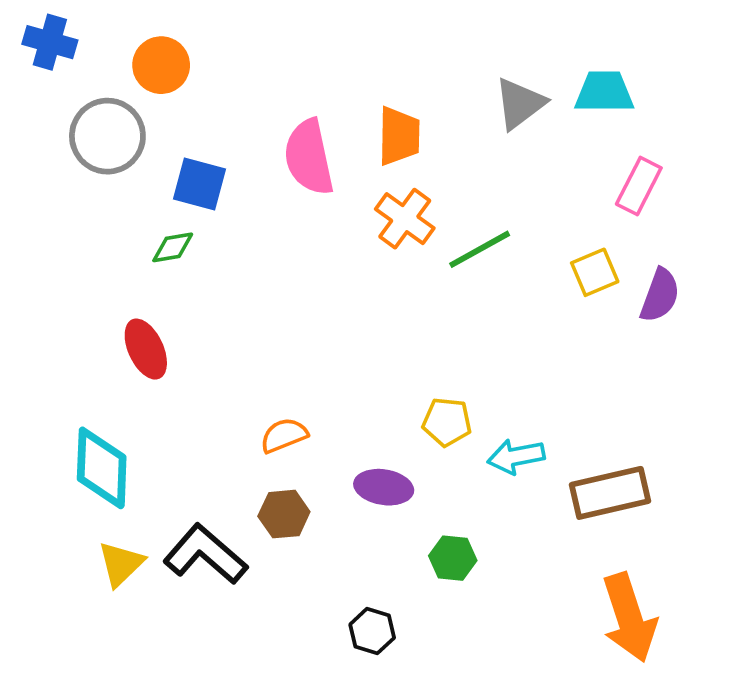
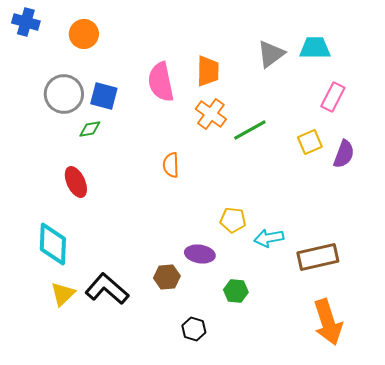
gray circle: (107, 136) -> (64, 94), moved
orange semicircle: (284, 435) -> (171, 165), moved, turned -70
brown hexagon: (284, 514) -> (167, 277), moved

